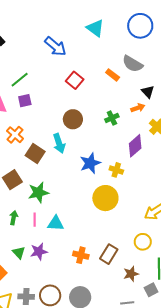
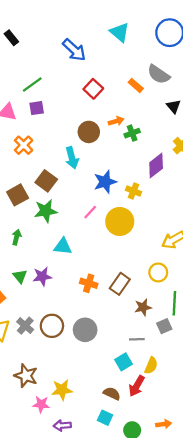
orange arrow: (138, 108) -> (116, 121), moved
brown square: (35, 154) -> (46, 181), moved
pink line: (35, 220) -> (90, 212), moved, turned 40
gray cross: (26, 297) -> (25, 326), turned 35

